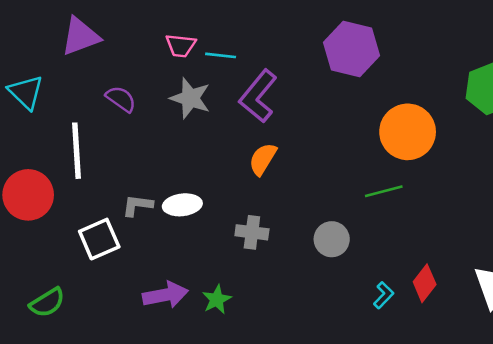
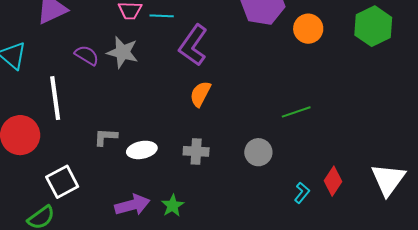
gray star: (190, 98) -> (123, 52), moved
orange circle: (408, 132) -> (308, 29), moved, size x0.7
white ellipse: (182, 205) -> (142, 150), moved
white square: (99, 239) -> (62, 182), moved

